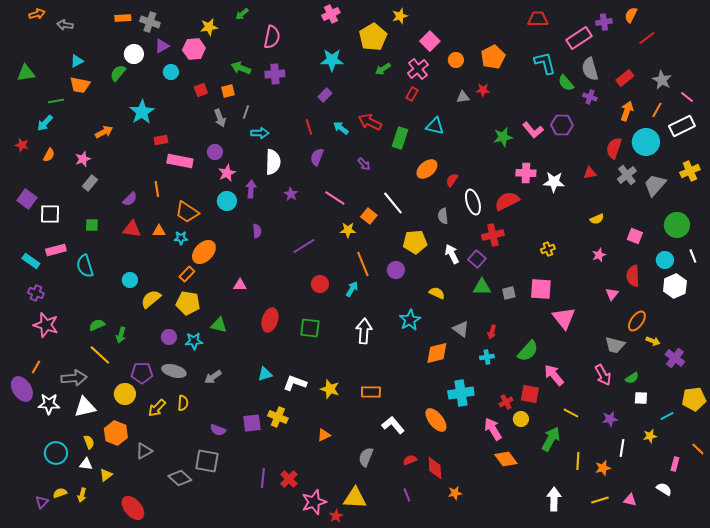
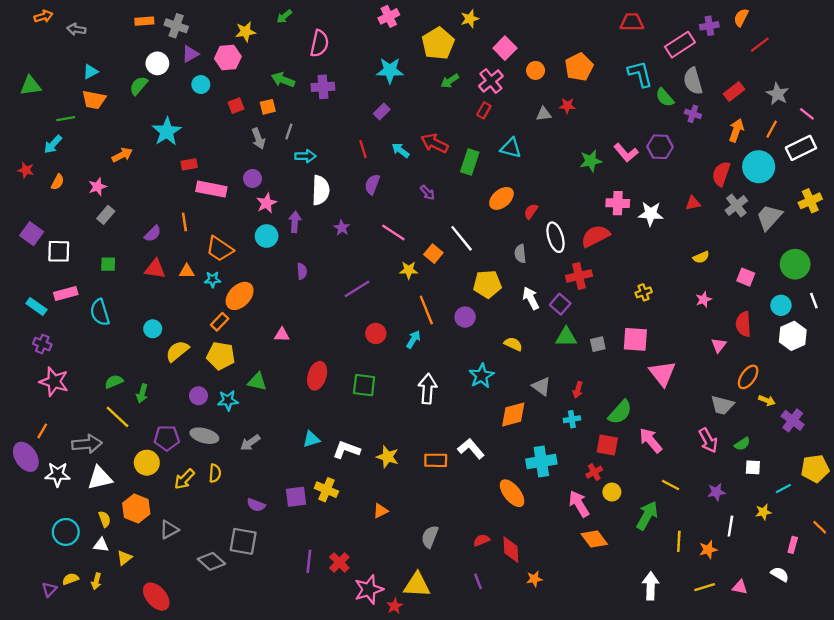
red square: (530, 394) -> (607, 445), moved
white L-shape: (393, 425) -> (471, 449), moved

